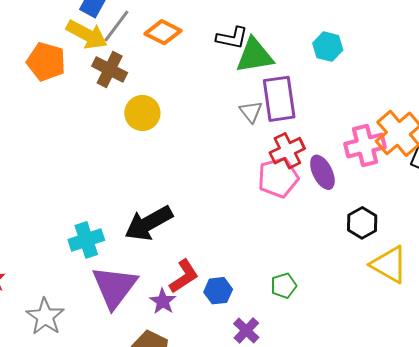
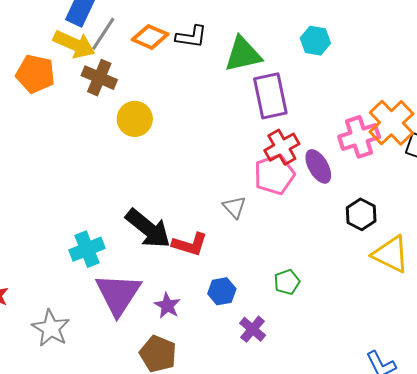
black L-shape: (232, 38) -> (191, 37), moved
gray triangle: (251, 112) -> (234, 207), moved
black arrow: (149, 223) -> (148, 229), turned -108
red L-shape: (184, 276) -> (190, 244), moved, turned 54

